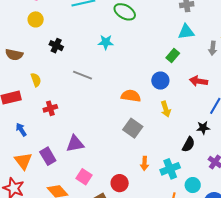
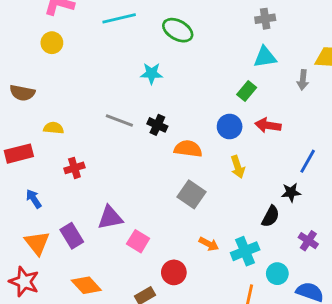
black cross: (56, 46) -> (157, 125), moved
yellow semicircle: (36, 80) -> (54, 128), turned -64
red arrow: (199, 81) -> (268, 125), moved
orange arrow: (145, 163) -> (209, 244), turned -64
pink square: (84, 177) -> (138, 241), moved

